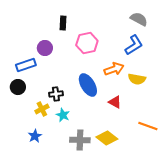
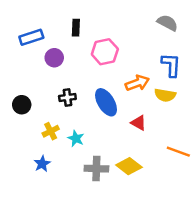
blue L-shape: (134, 45) -> (171, 65), moved, turned -55
blue rectangle: (26, 65) -> (31, 37), moved
black cross: (56, 94) -> (67, 97), moved

